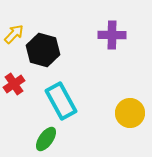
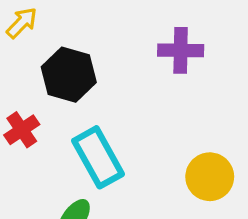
yellow arrow: (14, 34) -> (22, 23), moved

